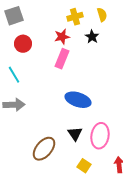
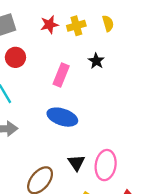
red star: (62, 37) -> (49, 25), moved
black star: (92, 37) -> (96, 61), moved
blue ellipse: (78, 100) -> (62, 117), moved

